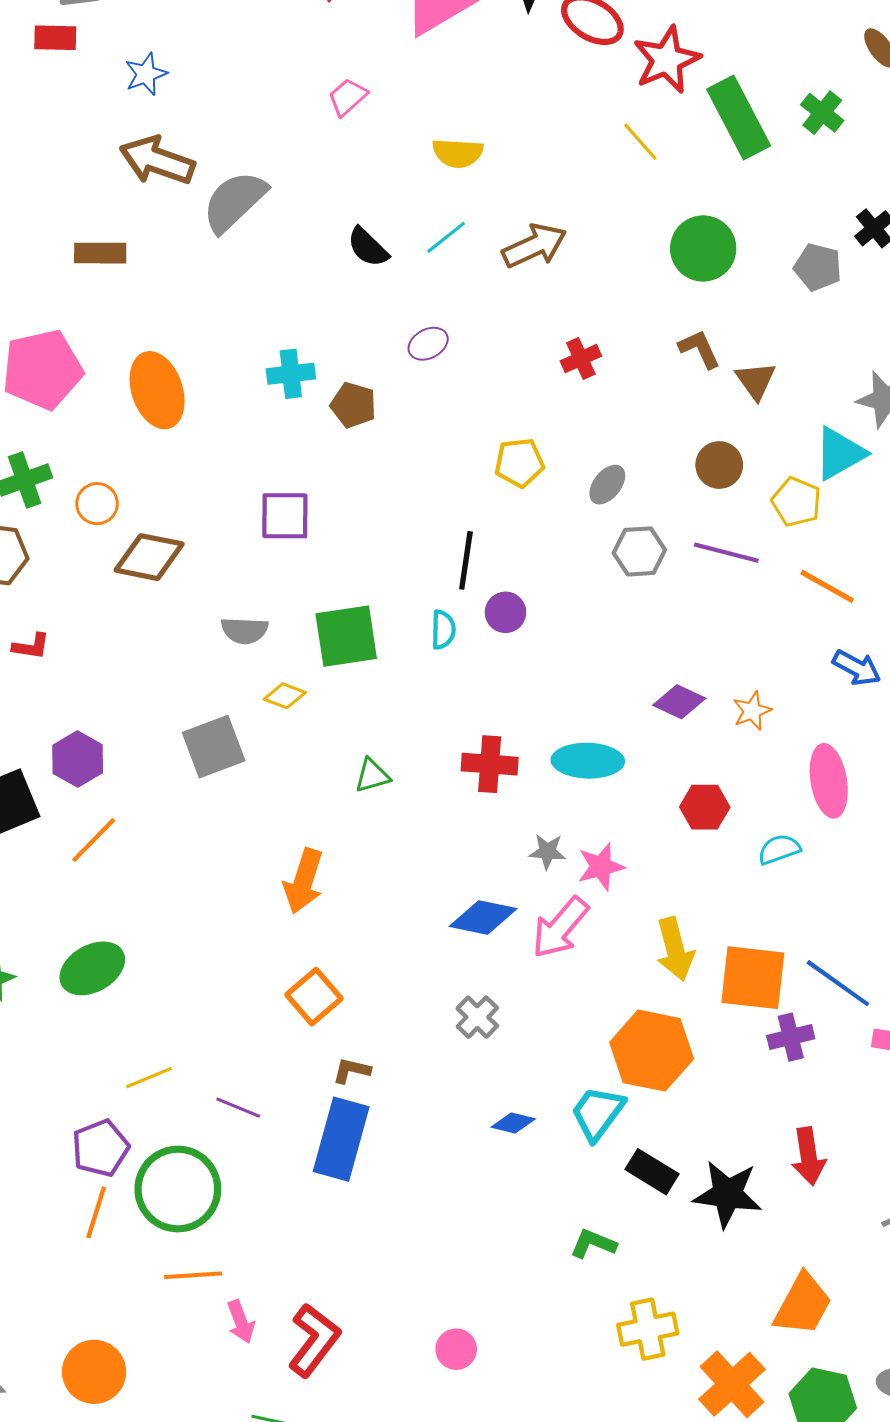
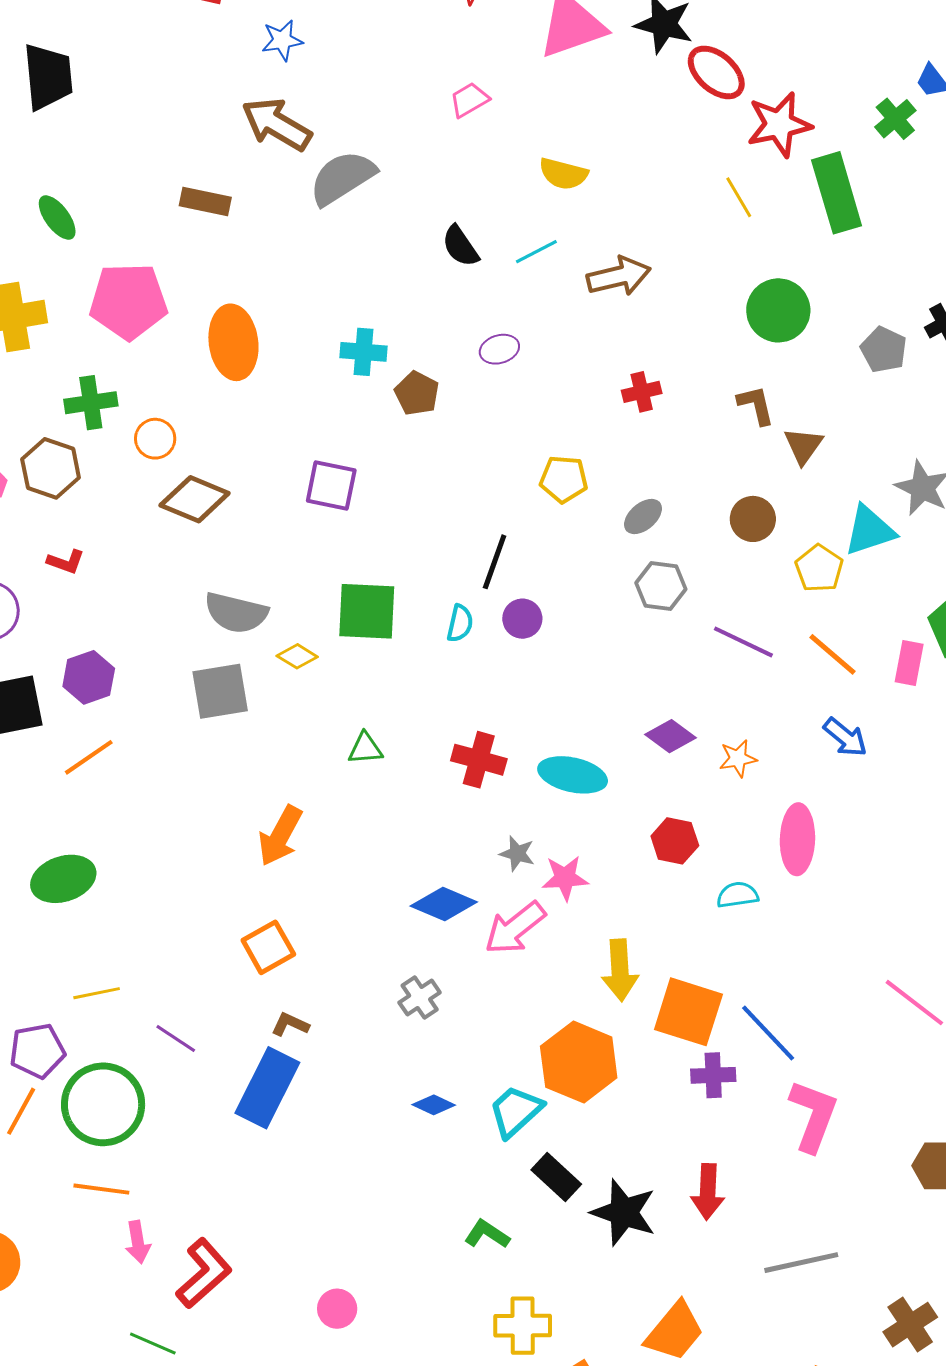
green cross: (822, 113) -> (895, 119), moved
purple line: (726, 553) -> (743, 642), moved
gray semicircle: (245, 630) -> (236, 613), moved, size x1.4

